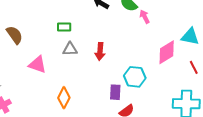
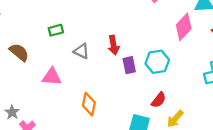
green rectangle: (64, 27) -> (56, 30), moved
gray triangle: (70, 49) -> (81, 51), turned 42
purple rectangle: (115, 92) -> (129, 65), moved

